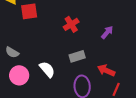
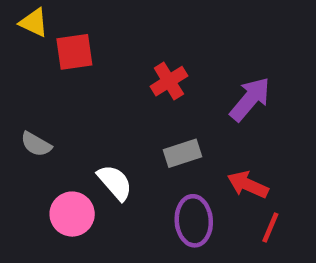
purple arrow: (107, 32) -> (250, 99), size x1.5
pink circle: (19, 75) -> (72, 214), moved

